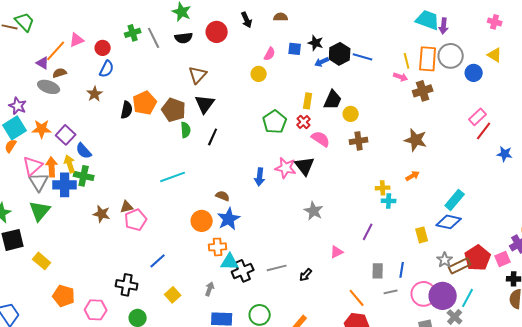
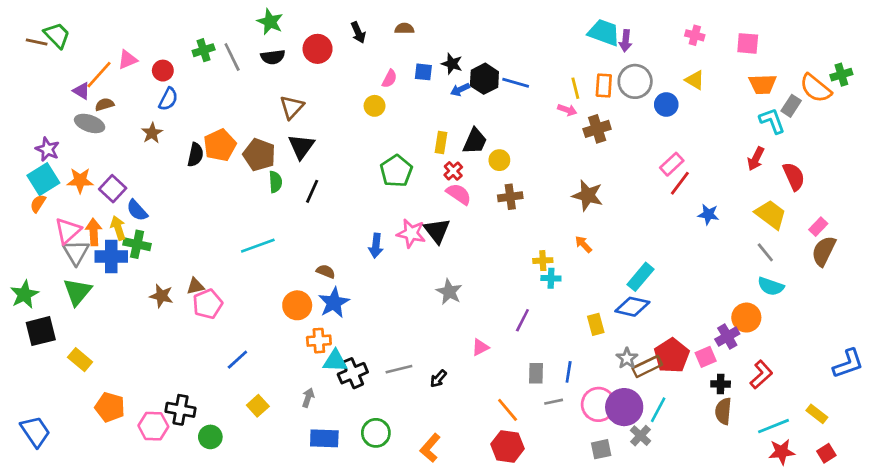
orange rectangle: (428, 59) -> (604, 85), size x0.7
red cross: (304, 122) -> (453, 171), moved
orange arrow: (413, 176) -> (584, 244), turned -104
black cross: (127, 285) -> (180, 410), moved

